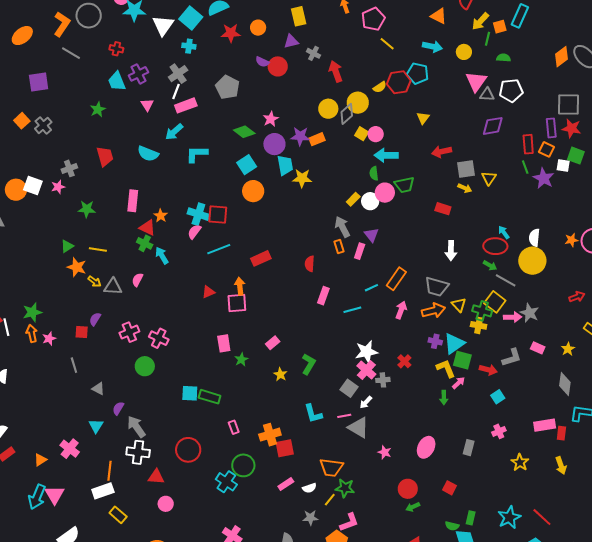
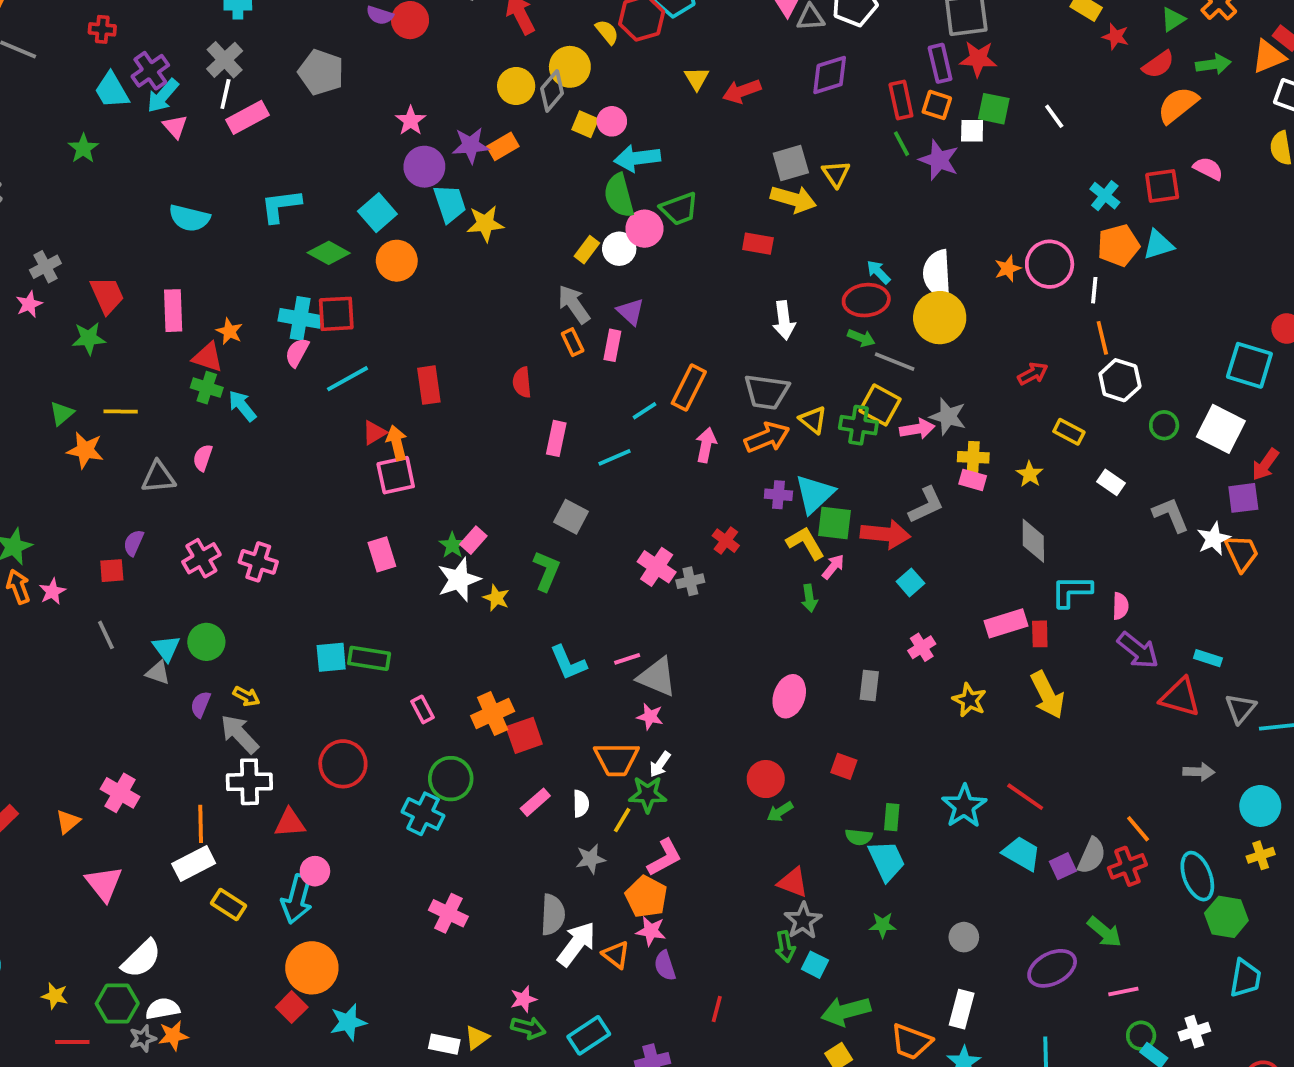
yellow semicircle: (380, 87) -> (607, 32), turned -88
cyan arrow: (174, 132) -> (163, 96), moved
green diamond: (244, 132) -> (329, 253), moved
red arrow: (442, 152) -> (742, 91), moved
red trapezoid: (105, 156) -> (107, 295), moved
green semicircle: (374, 173) -> (619, 196), size x1.6
yellow arrow: (465, 188) -> (793, 199), size x1.6
white semicircle: (534, 238) -> (937, 274), size x1.4
red rectangle: (261, 258) -> (429, 385), turned -66
yellow arrow: (94, 281) -> (246, 696), moved
red triangle: (208, 292) -> (374, 433), moved
yellow cross: (479, 325) -> (973, 457), moved
white star: (366, 352) -> (459, 580), moved
green star: (241, 360) -> (452, 545), moved
green circle: (145, 366) -> (206, 642), moved
red arrow: (488, 370) -> (885, 534), size x1.4
gray square: (349, 388) -> (571, 517), moved
white arrow: (366, 402) -> (660, 764), moved
cyan triangle: (96, 426) -> (166, 648), moved
pink star: (385, 452) -> (650, 717), moved
yellow arrow: (561, 466) -> (1047, 695), size x1.4
white semicircle: (309, 488) -> (581, 804), turned -64
cyan arrow: (37, 497) -> (297, 899), moved

